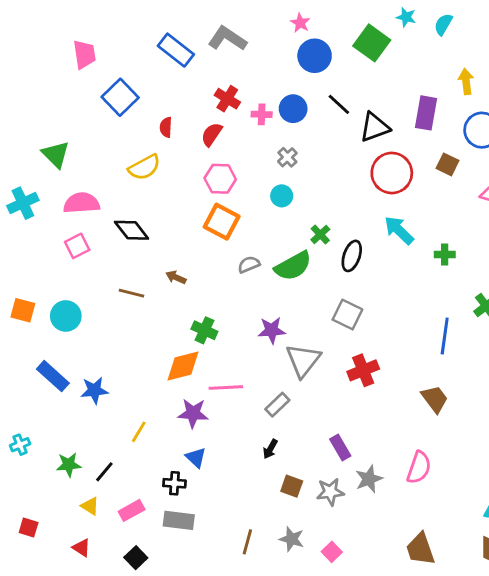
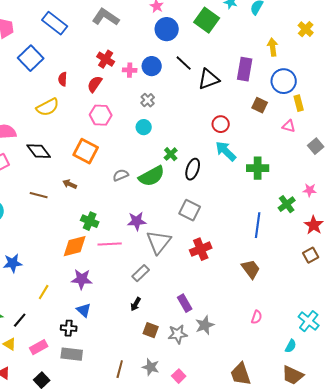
blue rectangle: (176, 50) -> (55, 23), moved
red circle: (392, 173) -> (221, 124), moved, size x0.6
orange square: (222, 222) -> (86, 151), moved
green cross: (445, 254) -> (258, 168), size x1.5
pink line: (226, 387) -> (110, 244), moved
pink semicircle: (419, 468) -> (257, 317), moved, size x0.6

